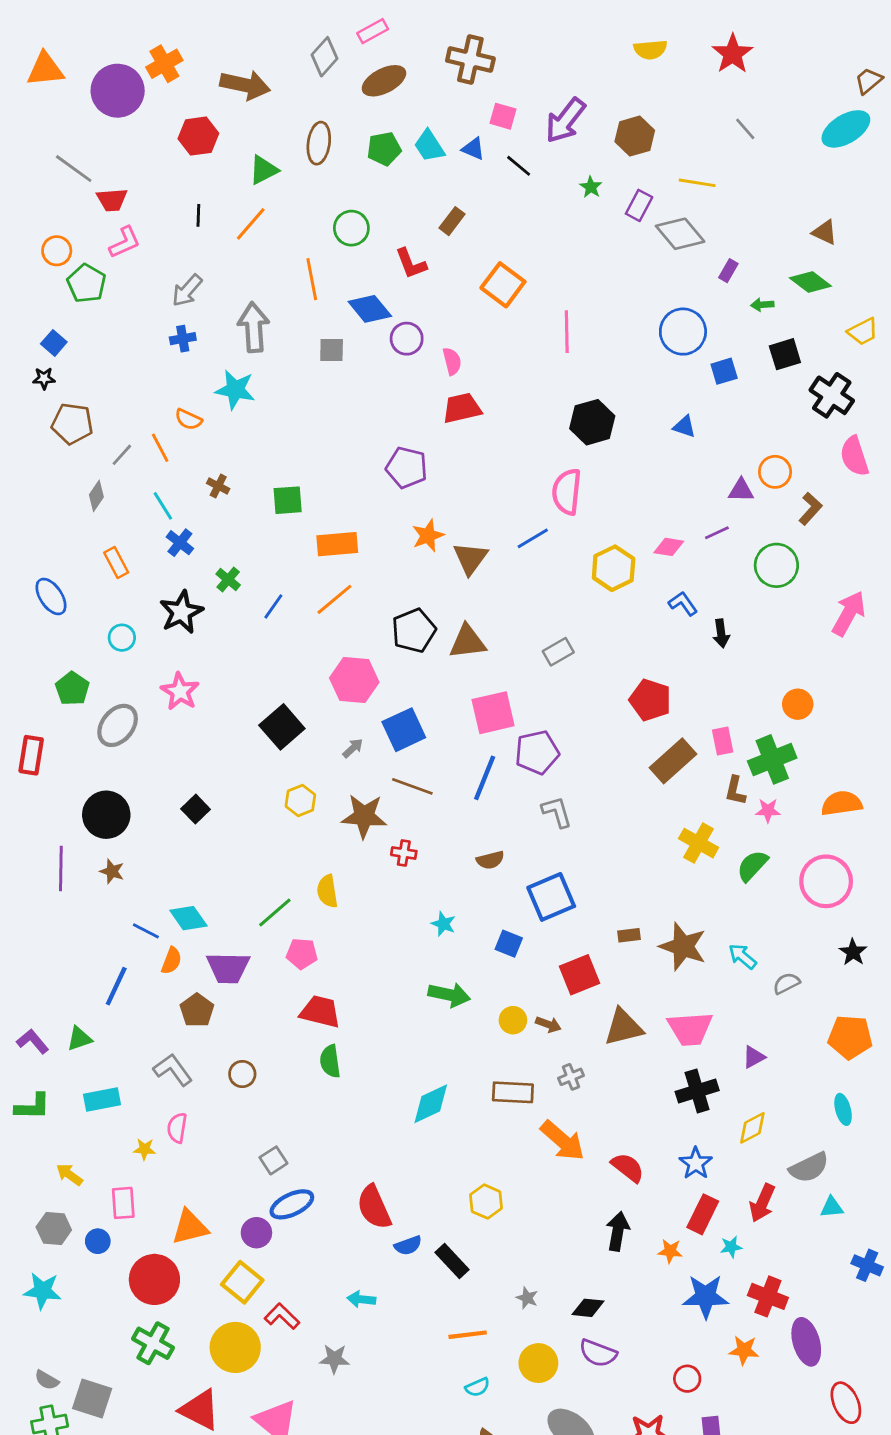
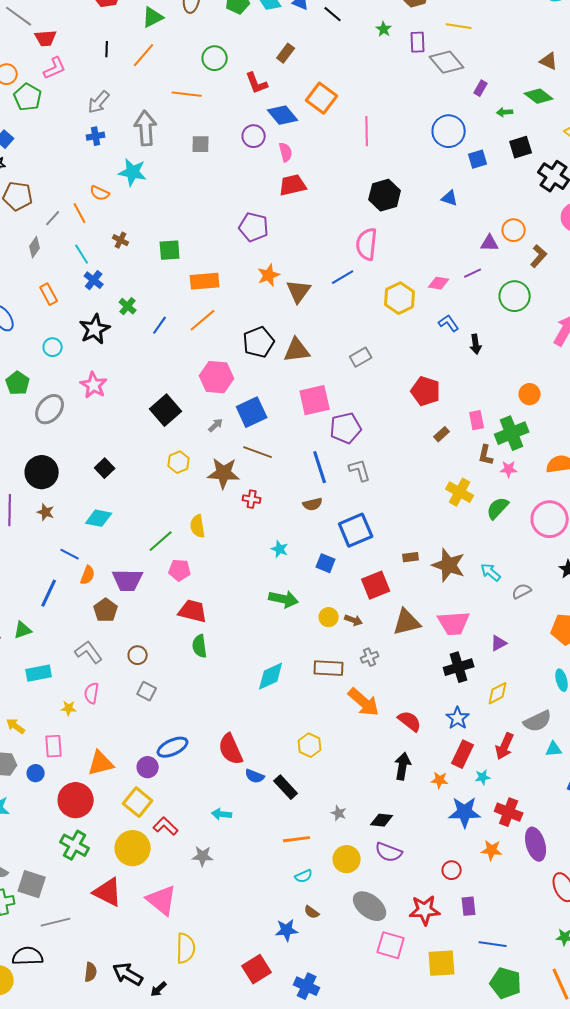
purple rectangle: (639, 205) -> (418, 42), turned -30
orange line: (312, 279) -> (187, 94), turned -72
blue diamond: (370, 309) -> (283, 115), moved
brown rectangle: (673, 761) -> (442, 434), size x0.5
blue line: (485, 778) -> (320, 467), moved, turned -40
cyan diamond: (188, 918) -> (99, 518), moved, turned -44
gray square: (273, 1160) -> (147, 691), moved, turned -30
blue semicircle: (408, 1245) -> (255, 776), turned 42

